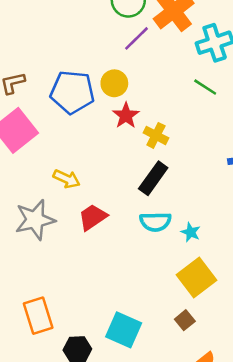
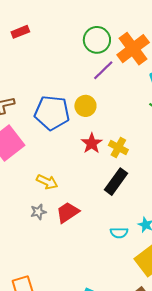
red star: (126, 116) -> (92, 143), moved
gray star: (35, 220) -> (38, 212), moved, size x0.5
cyan semicircle: (155, 222) -> (119, 233), moved, size x0.7

